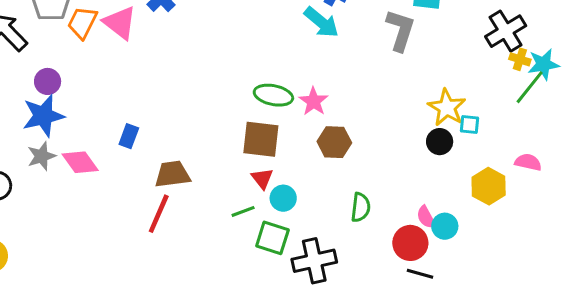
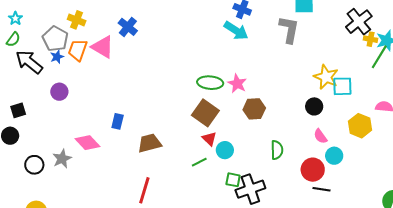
blue star: (43, 116) -> (57, 57), moved, size x0.5
cyan square: (470, 124) -> (342, 86), size x1.5
brown square: (261, 139) -> (205, 113), turned 36
black circle: (440, 142) -> (314, 106), moved
gray star: (42, 156) -> (62, 159), moved
red line: (159, 214) -> (144, 190), moved
pink semicircle: (426, 217) -> (320, 136), moved
green square: (272, 238) -> (233, 180), moved, size x0.7

